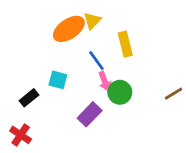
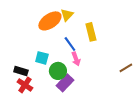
green circle: (120, 92) -> (58, 71), moved
black rectangle: (29, 98) -> (21, 71), turned 56
red cross: (21, 135) -> (25, 85), moved

